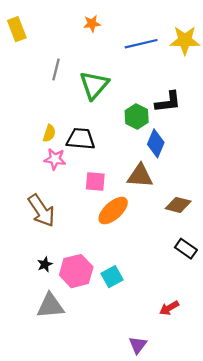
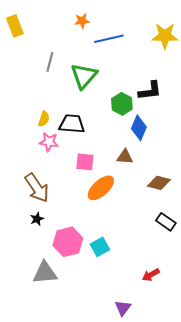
blue line: (141, 44) -> (109, 39), moved
brown triangle: (140, 176) -> (125, 157), size x0.7
black star: (45, 264) -> (37, 219), moved

